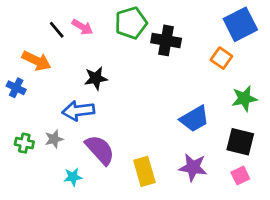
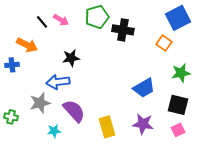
blue cross: (16, 88) -> (12, 65), turned -32
gray star: (54, 139) -> (40, 103), size x1.5
green cross: (24, 143) -> (11, 117), moved

